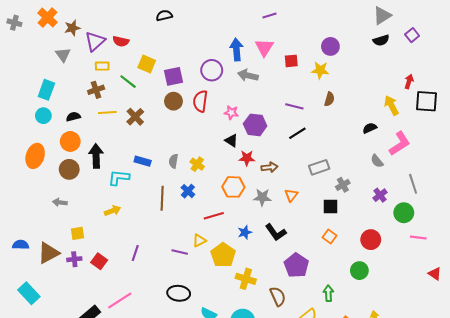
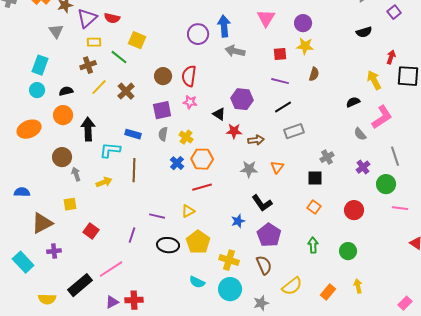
black semicircle: (381, 40) -> (364, 32), moved
purple circle: (330, 46) -> (303, 23), moved
pink triangle: (264, 47) -> (266, 18), moved
red square: (291, 61) -> (280, 54), moved
purple circle: (212, 70) -> (198, 34), moved
purple square: (173, 76) -> (162, 110), moved
yellow line: (107, 113) -> (99, 87), turned -42
pink star: (231, 113) -> (190, 102), moved
orange ellipse: (35, 156) -> (29, 129), turned 50
gray rectangle: (319, 167) -> (294, 131), moved
brown circle: (69, 169) -> (62, 157), moved
orange hexagon: (233, 187) -> (202, 159), moved
brown line: (162, 198) -> (134, 170), moved
gray arrow: (60, 202) -> (76, 174), moved, turned 64
blue star: (245, 232) -> (238, 221), moved
blue semicircle: (21, 245) -> (22, 192), moved
purple line: (180, 252) -> (157, 216), moved
purple line: (135, 253) -> (132, 235), moved
yellow pentagon: (223, 255) -> (198, 242), moved
purple cross: (74, 259) -> (54, 251), moved
purple pentagon: (296, 265) -> (269, 235), moved
green circle: (359, 271) -> (348, 251), moved
yellow cross: (246, 279) -> (229, 260), moved
black ellipse: (179, 293) -> (168, 245), moved
green arrow: (328, 293) -> (313, 245), moved

